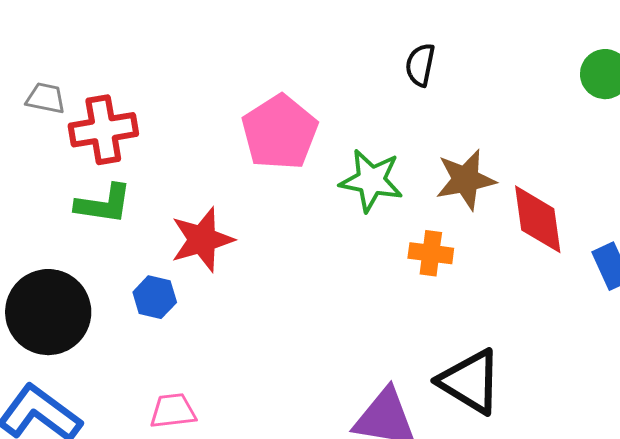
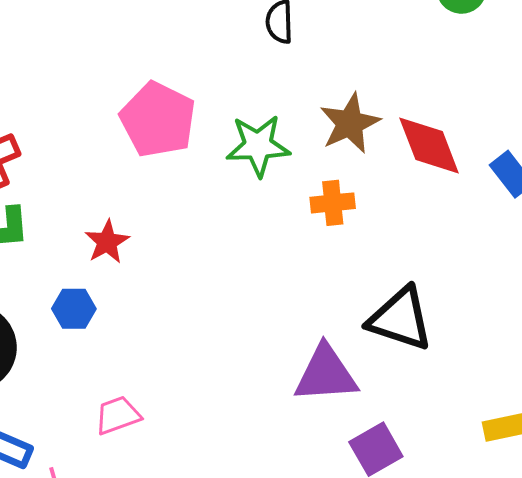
red star: (202, 240) -> (107, 242), size x0.7

